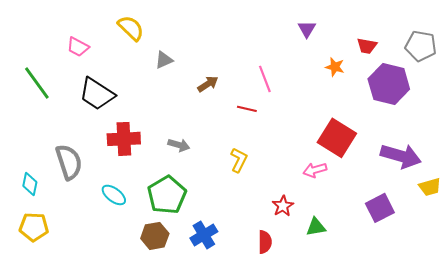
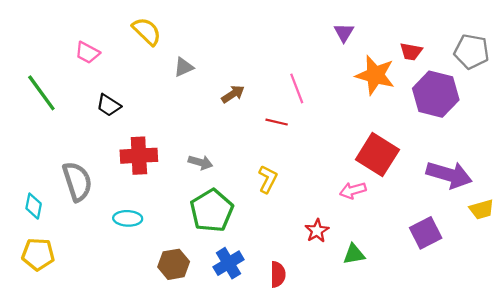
orange star: (335, 67) -> (375, 75), size x1.8
black trapezoid: (97, 94) -> (109, 105), size x0.6
cyan ellipse: (114, 195) -> (128, 218), turned -35
green pentagon: (167, 195) -> (212, 211), moved
red semicircle: (265, 242) -> (278, 274), moved

